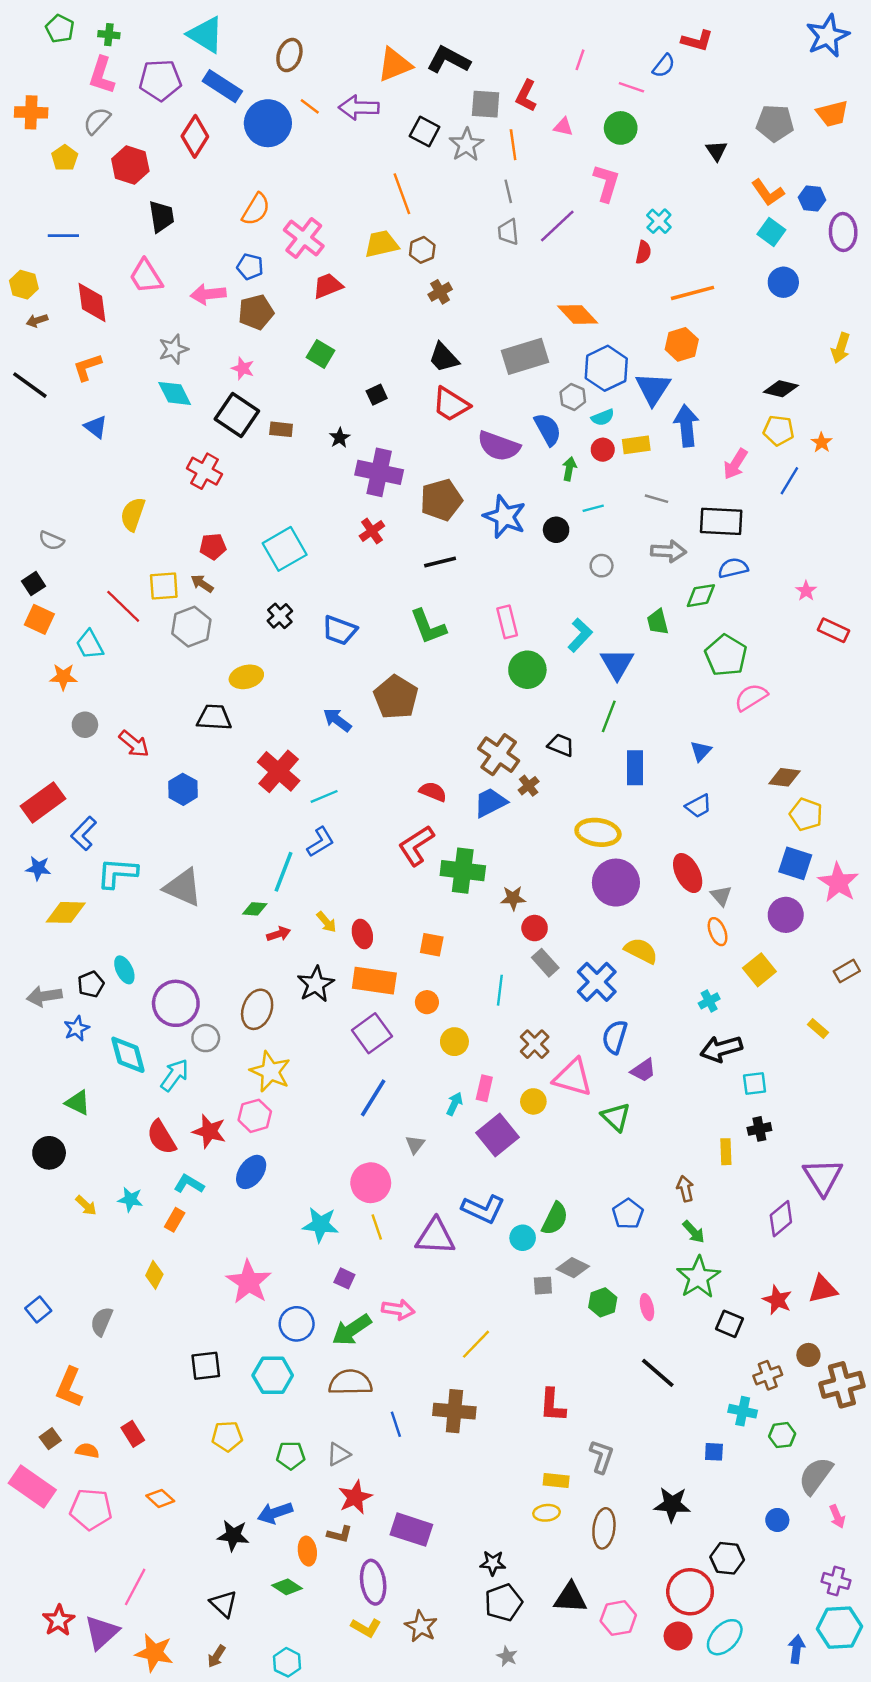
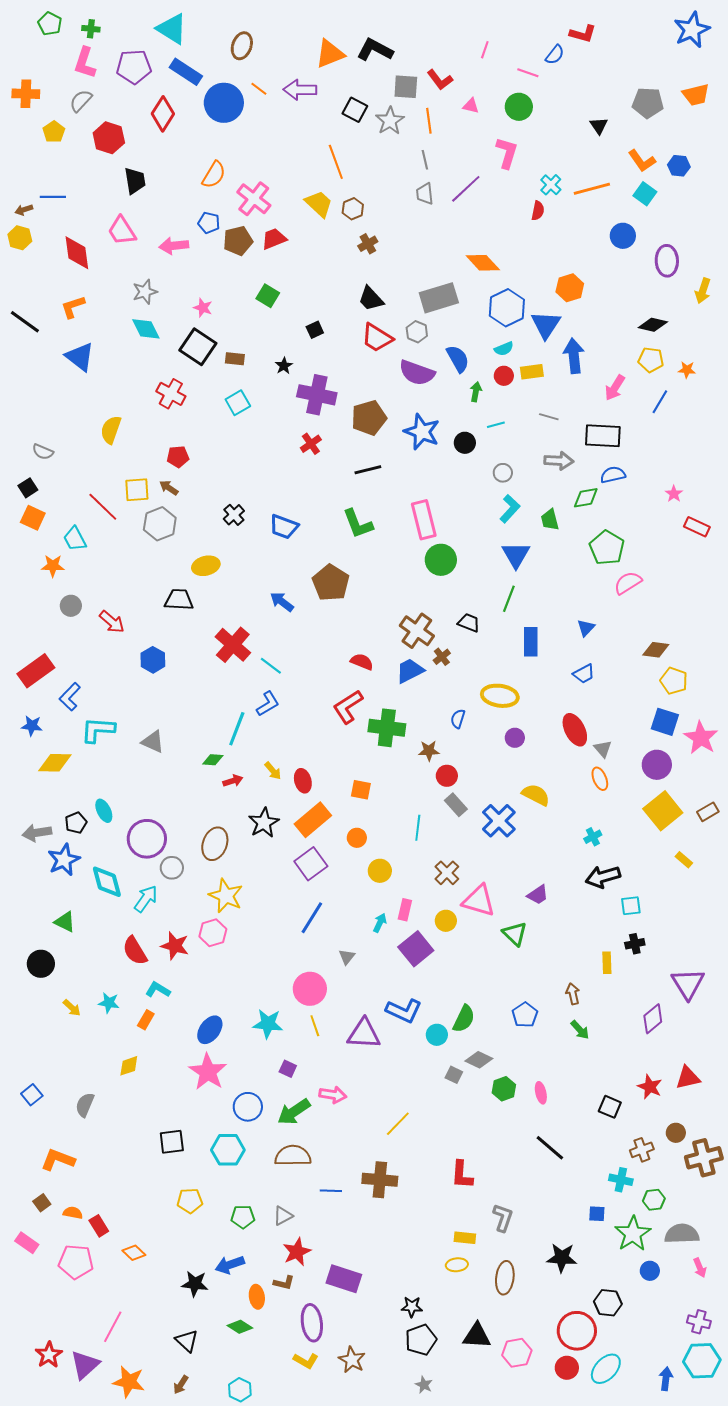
red L-shape: (526, 96) -> (440, 80), turned -64
purple ellipse: (843, 232) -> (667, 261), moved
yellow trapezoid: (381, 244) -> (319, 204), turned 56
blue circle: (783, 282) -> (623, 236), moved
orange line: (692, 293) -> (592, 189), moved
brown pentagon: (256, 312) -> (238, 241), moved
brown arrow: (37, 320) -> (24, 210), moved
gray hexagon: (573, 397) -> (417, 332), moved
blue triangle: (96, 427) -> (80, 357), size x1.5
orange star: (822, 442) -> (687, 370), turned -30
cyan square: (285, 549) -> (238, 403), moved, size x0.7
pink rectangle: (507, 622) -> (424, 520), size x1.4
cyan L-shape: (580, 635) -> (510, 509), moved
cyan line: (324, 796) -> (271, 666), turned 60
purple circle: (616, 883) -> (515, 738), size x0.5
gray triangle: (183, 887) -> (153, 742), size x0.7
yellow square: (759, 970) -> (663, 811), moved, size x1.4
orange rectangle: (374, 981) -> (313, 820), turned -48
blue star: (77, 1028) -> (64, 860), size x1.5
blue semicircle: (615, 1037) -> (458, 719), moved, size x0.7
blue ellipse: (251, 1172) -> (210, 1030), moved
yellow diamond: (154, 1275) -> (129, 1066), turned 45
green star: (698, 1277) -> (633, 1234), moved
gray square: (543, 1286) -> (454, 1075), turned 30
orange L-shape: (69, 1387) -> (58, 1160), turned 88
blue line: (396, 1424) -> (331, 1191), turned -70
red rectangle: (133, 1434) -> (99, 1226), moved
gray semicircle: (816, 1476) -> (682, 1234), turned 52
pink rectangle: (32, 1486) -> (27, 1243), size x0.6

